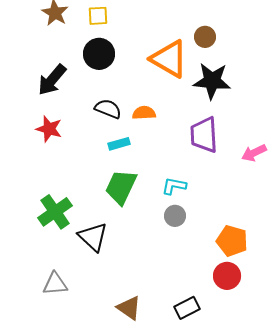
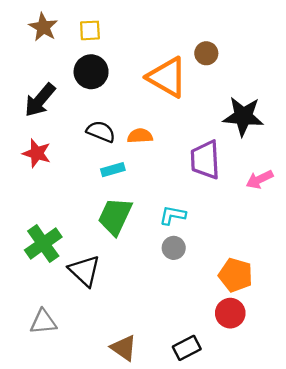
black star: (212, 81) -> (243, 116), moved

